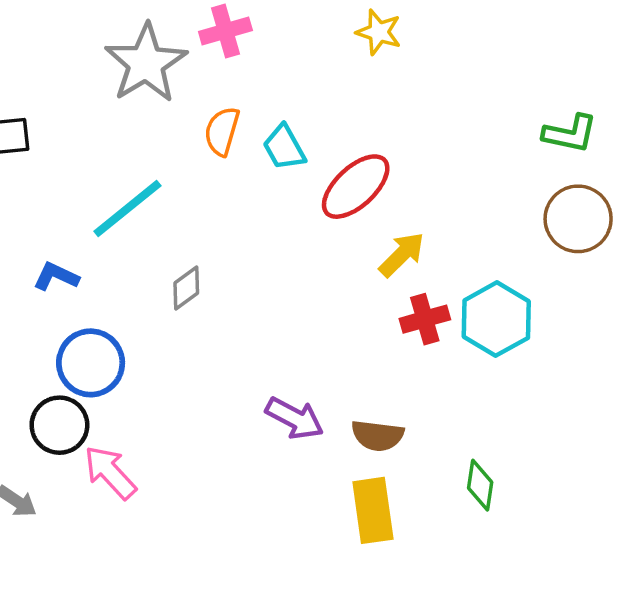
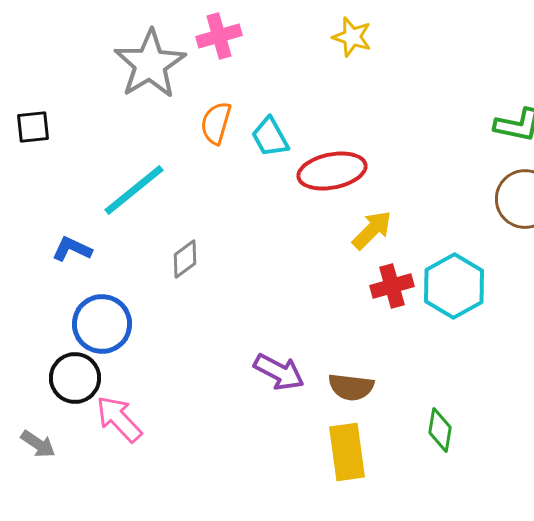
red ellipse: (356, 187) -> (332, 171), turned 32

